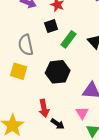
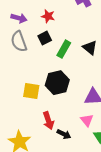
gray semicircle: (26, 45) -> (19, 41), moved
yellow square: (19, 71) -> (31, 91), moved

